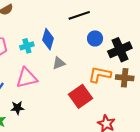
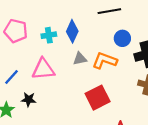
orange L-shape: (100, 75) -> (105, 61), moved

